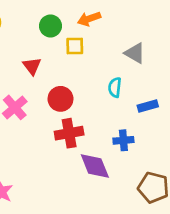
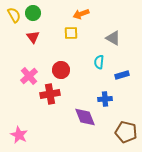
green circle: (50, 26) -> (33, 13), moved
red triangle: (32, 66) -> (33, 37), moved
red cross: (69, 133) -> (50, 94), moved

